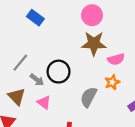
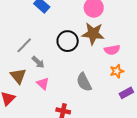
black circle: (59, 72) -> (68, 41), moved
orange star: (112, 82) -> (117, 71), moved
gray semicircle: (89, 97) -> (84, 82), turned -60

